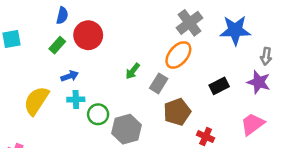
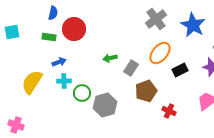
blue star: (235, 30) -> (193, 25), turned 30
green rectangle: (57, 45) -> (49, 37), turned 56
orange ellipse: (178, 55) -> (160, 53), moved
green arrow: (133, 71) -> (110, 58), turned 40

